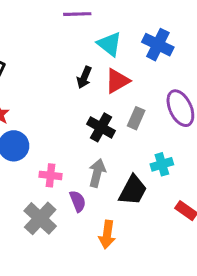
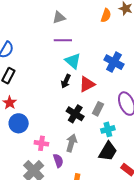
cyan triangle: (109, 44) -> (73, 61), moved
cyan cross: (162, 164) -> (108, 129), moved
black trapezoid: (133, 190) -> (108, 151), moved

